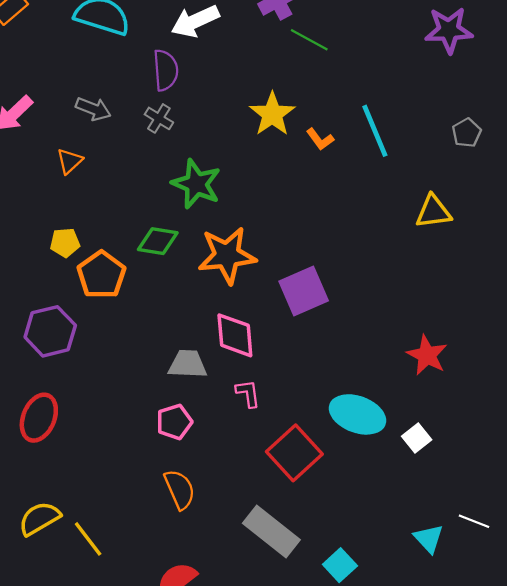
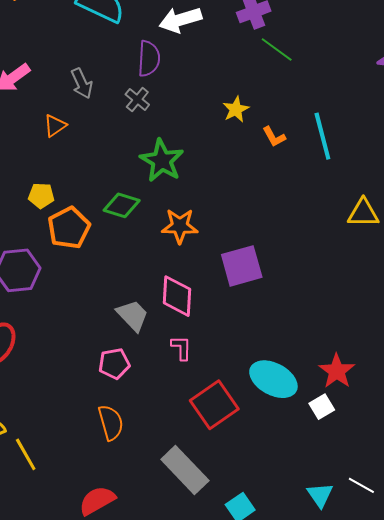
gray arrow: (93, 109) -> (82, 83), turned 36
yellow star: (272, 114) -> (236, 109), size x0.7
orange star: (227, 255) -> (180, 226), size x0.7
red star: (427, 355) -> (337, 371), moved
gray trapezoid: (188, 364) -> (133, 315), turned 36

